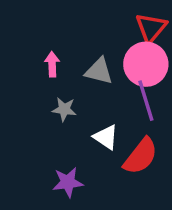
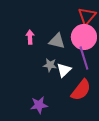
gray star: (64, 109) -> (50, 65), moved
white triangle: (106, 137) -> (64, 70), moved, turned 42

